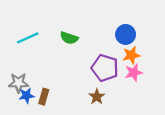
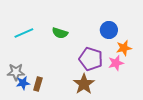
orange star: (131, 55) -> (124, 48), moved
brown star: (97, 97) -> (84, 84), size x1.5

